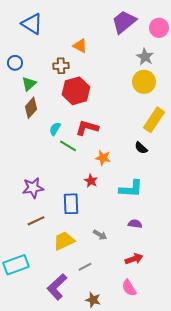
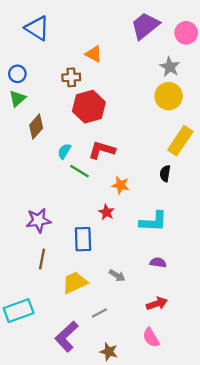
green triangle: (29, 84) -> (17, 98), moved
black semicircle: (141, 148) -> (165, 173), turned 56
brown line: (36, 221) -> (42, 259), turned -54

